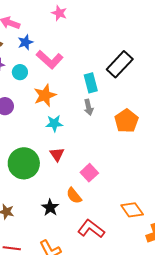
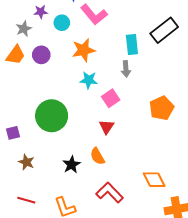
orange pentagon: (126, 121) -> (162, 108), moved
red triangle: (57, 154) -> (107, 127), moved
pink square: (89, 173) -> (111, 98), moved

